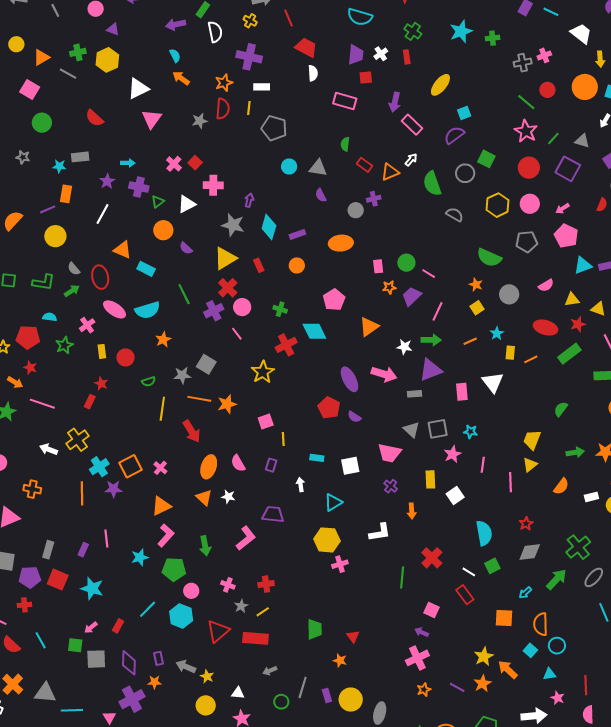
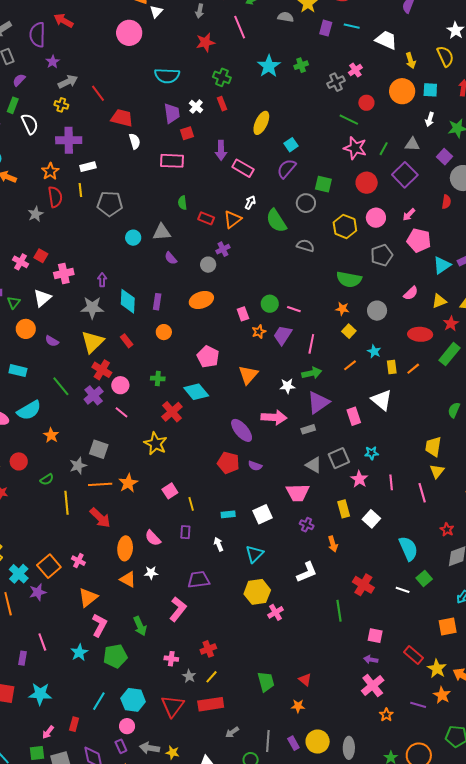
purple square: (568, 169) -> (405, 175), turned 30
purple rectangle: (297, 234) -> (157, 302), turned -49
pink circle: (191, 591) -> (127, 726), moved
red rectangle: (465, 595) -> (414, 655), moved

